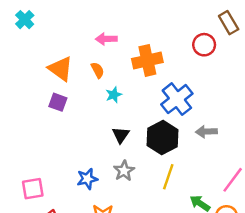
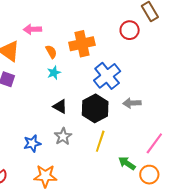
pink arrow: (106, 39) -> (32, 29), moved
orange semicircle: (98, 70) -> (51, 52), moved
black triangle: (121, 135) -> (60, 106), turned -35

